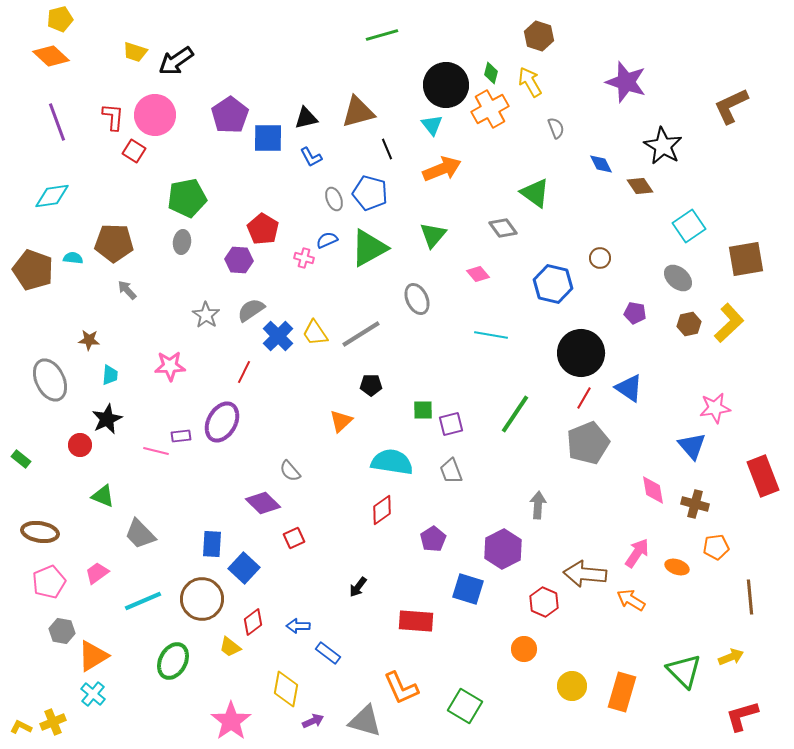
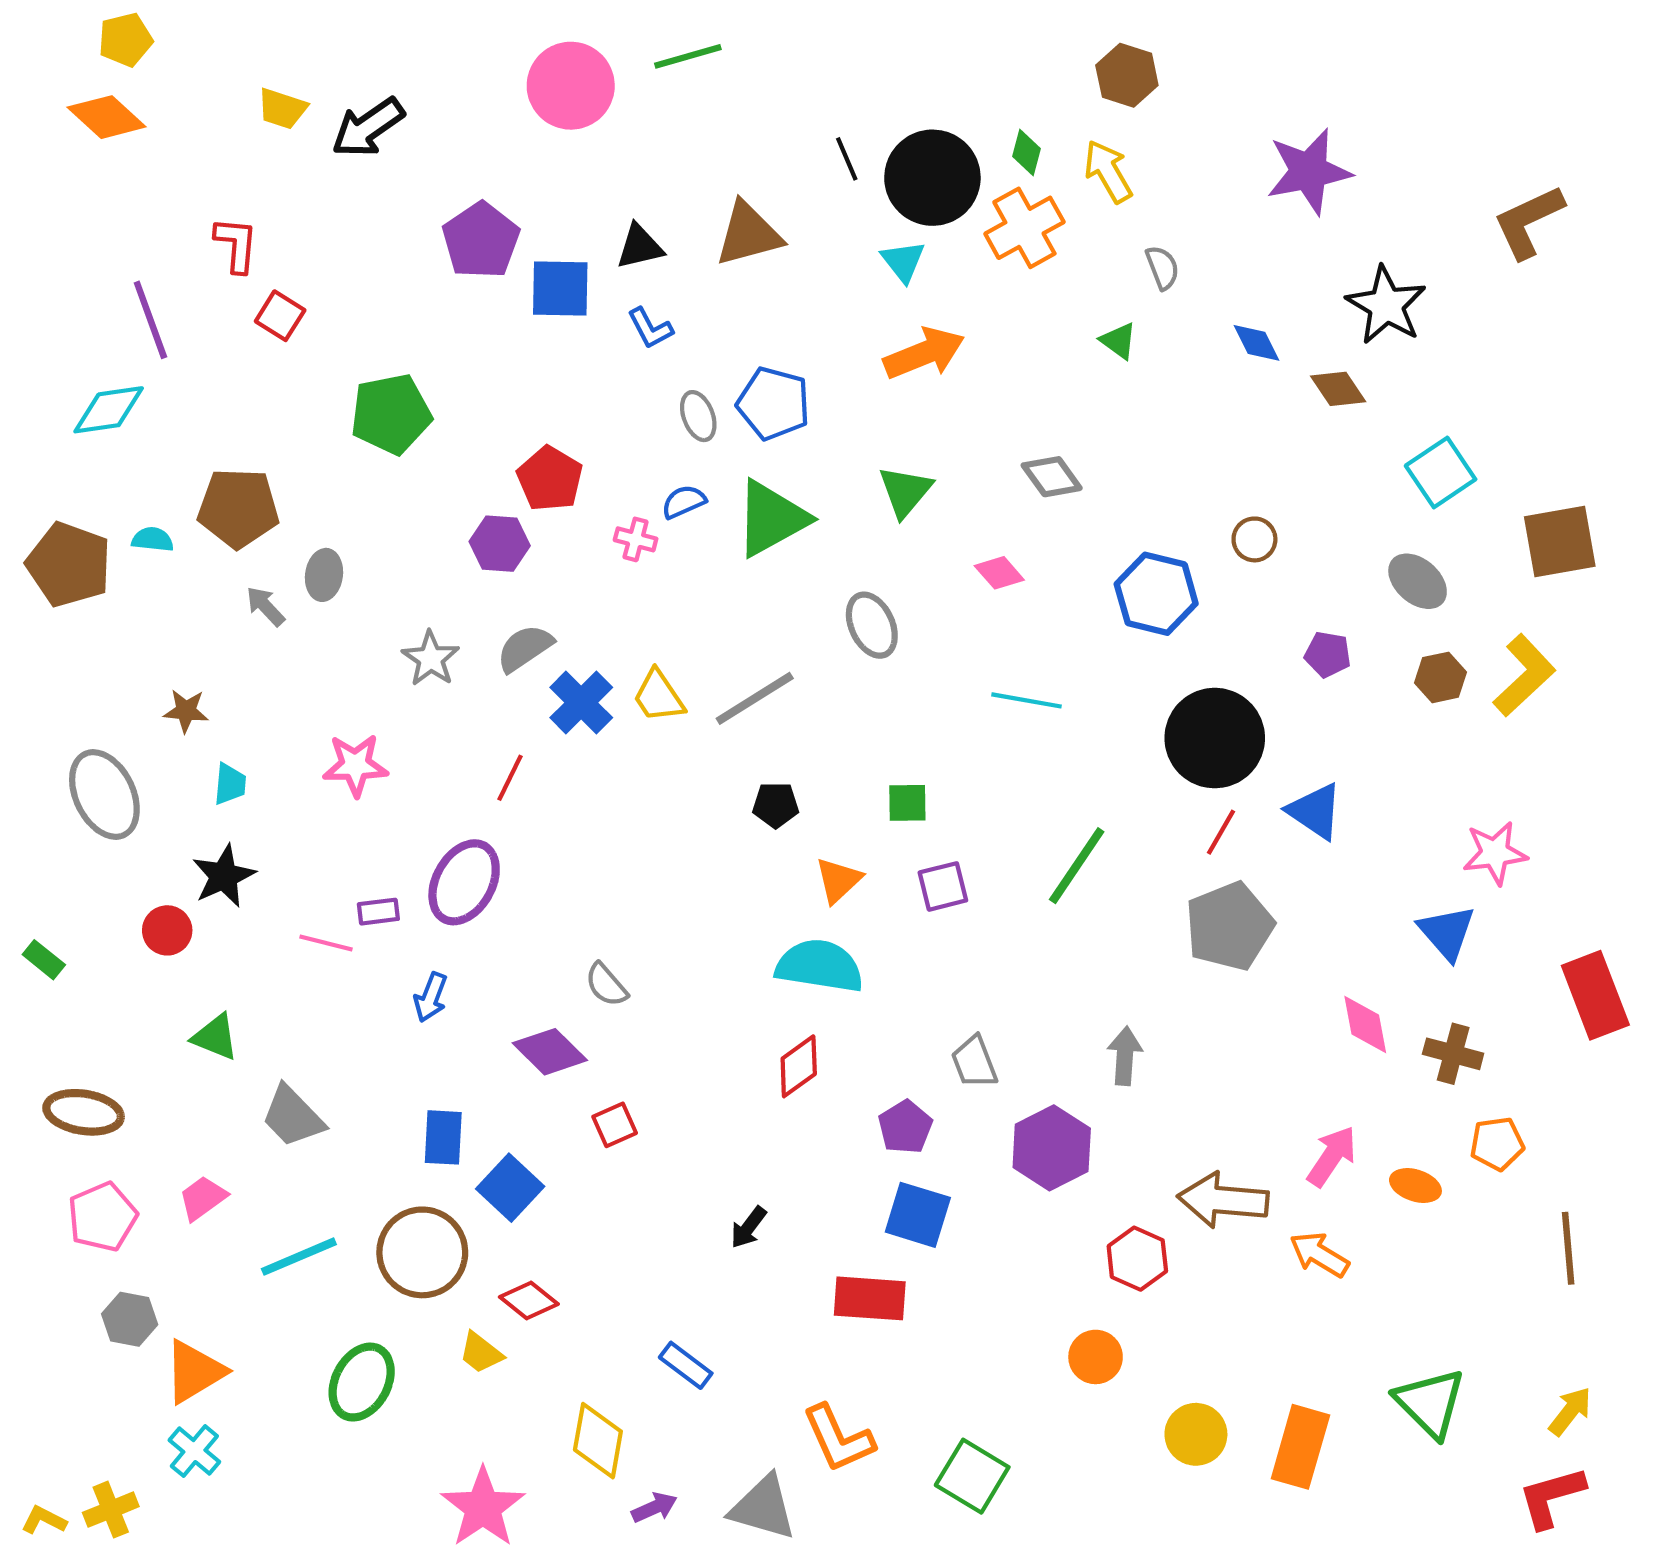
green line: (382, 35) -> (688, 56), moved
purple star: (626, 82) -> (1309, 171), turned -30
pink circle: (155, 115) -> (571, 86), moved
purple line: (57, 122) -> (150, 320), moved
black line: (387, 149) -> (847, 159), moved
green triangle: (535, 193) -> (1119, 341), moved, size x0.6
gray ellipse: (182, 242) -> (324, 575), moved
green square: (423, 410) -> (907, 803), moved
orange triangle: (341, 421) -> (838, 880), moved
gray trapezoid: (451, 471) -> (974, 1062), moved
blue square: (468, 589) -> (918, 1215), moved
red diamond: (253, 622) -> (529, 1300), turned 76
blue arrow: (298, 626) -> (431, 997), moved, turned -70
yellow arrow: (731, 657) -> (1570, 1411), moved, turned -30

